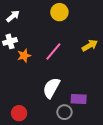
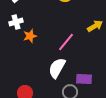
pink line: (53, 52) -> (66, 42), moved

